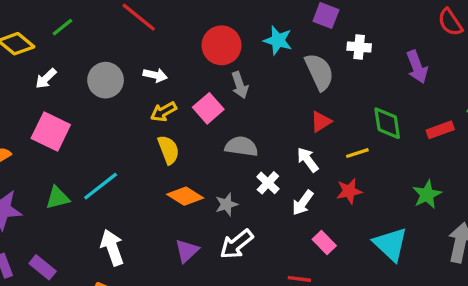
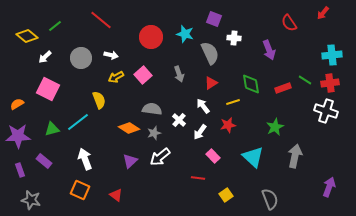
gray arrow: (240, 85) -> (179, 74), moved
gray semicircle: (241, 146) -> (152, 109), moved
yellow semicircle: (169, 150) -> (99, 100), moved
purple rectangle: (43, 267) -> (44, 161), moved

